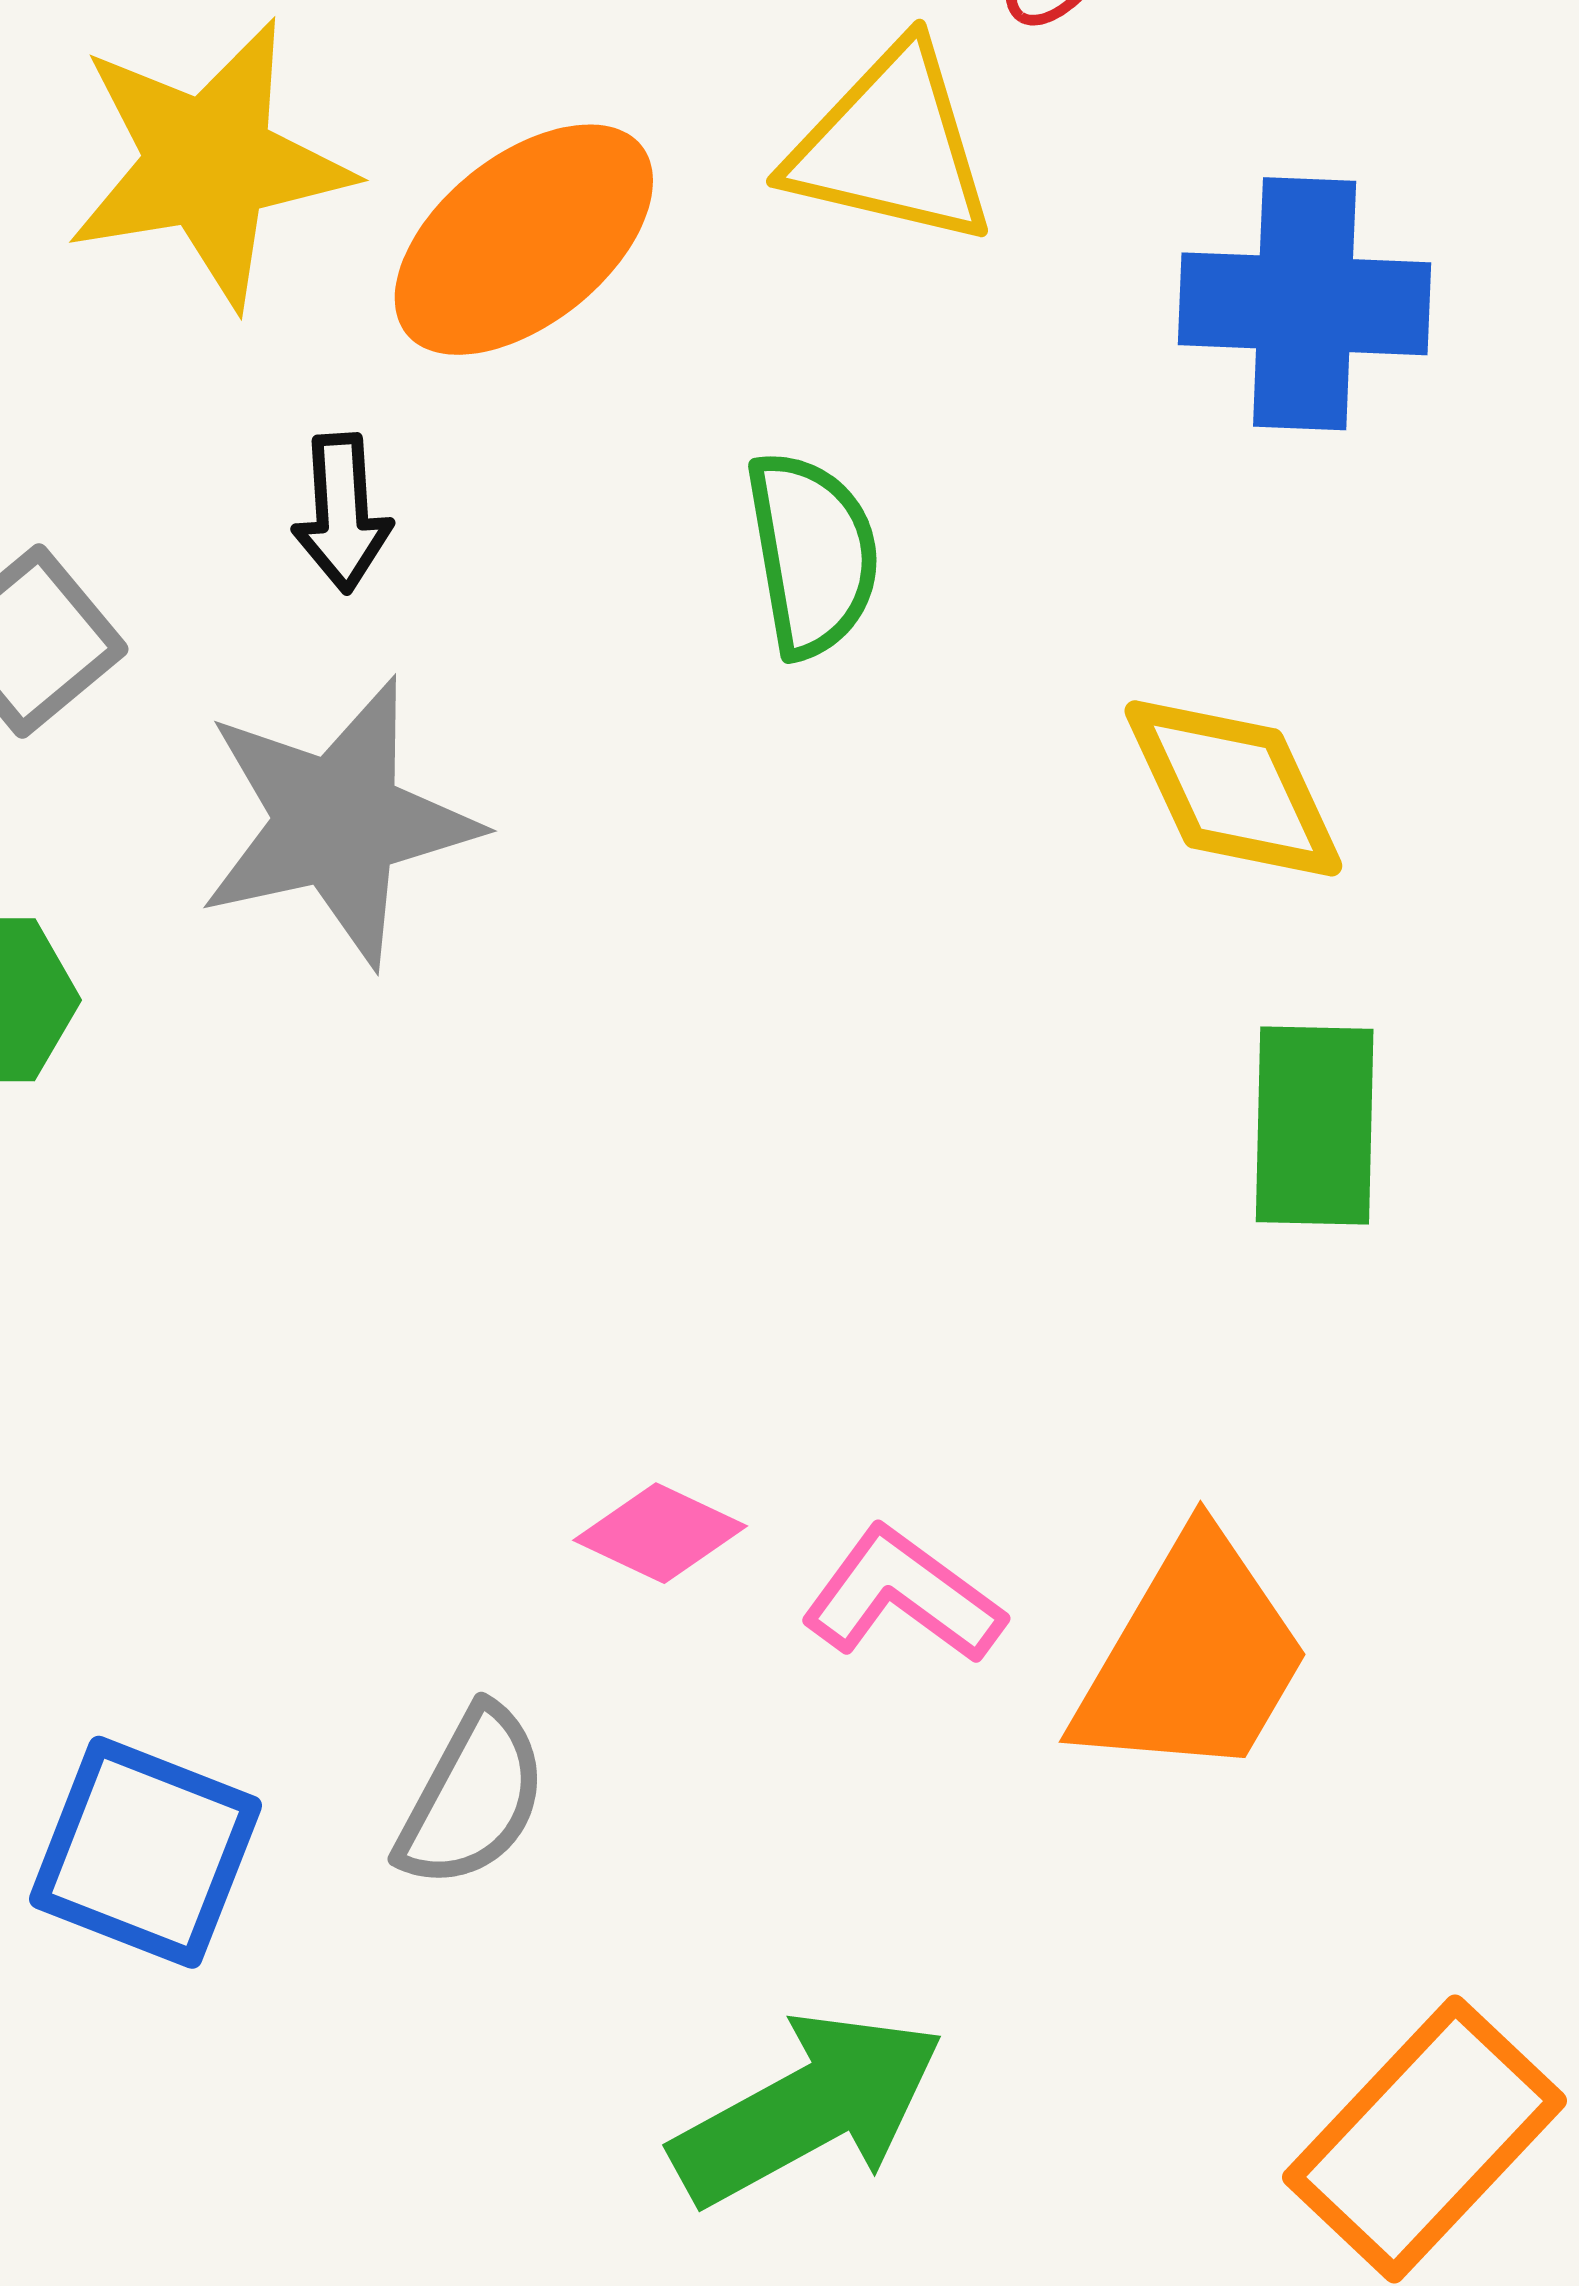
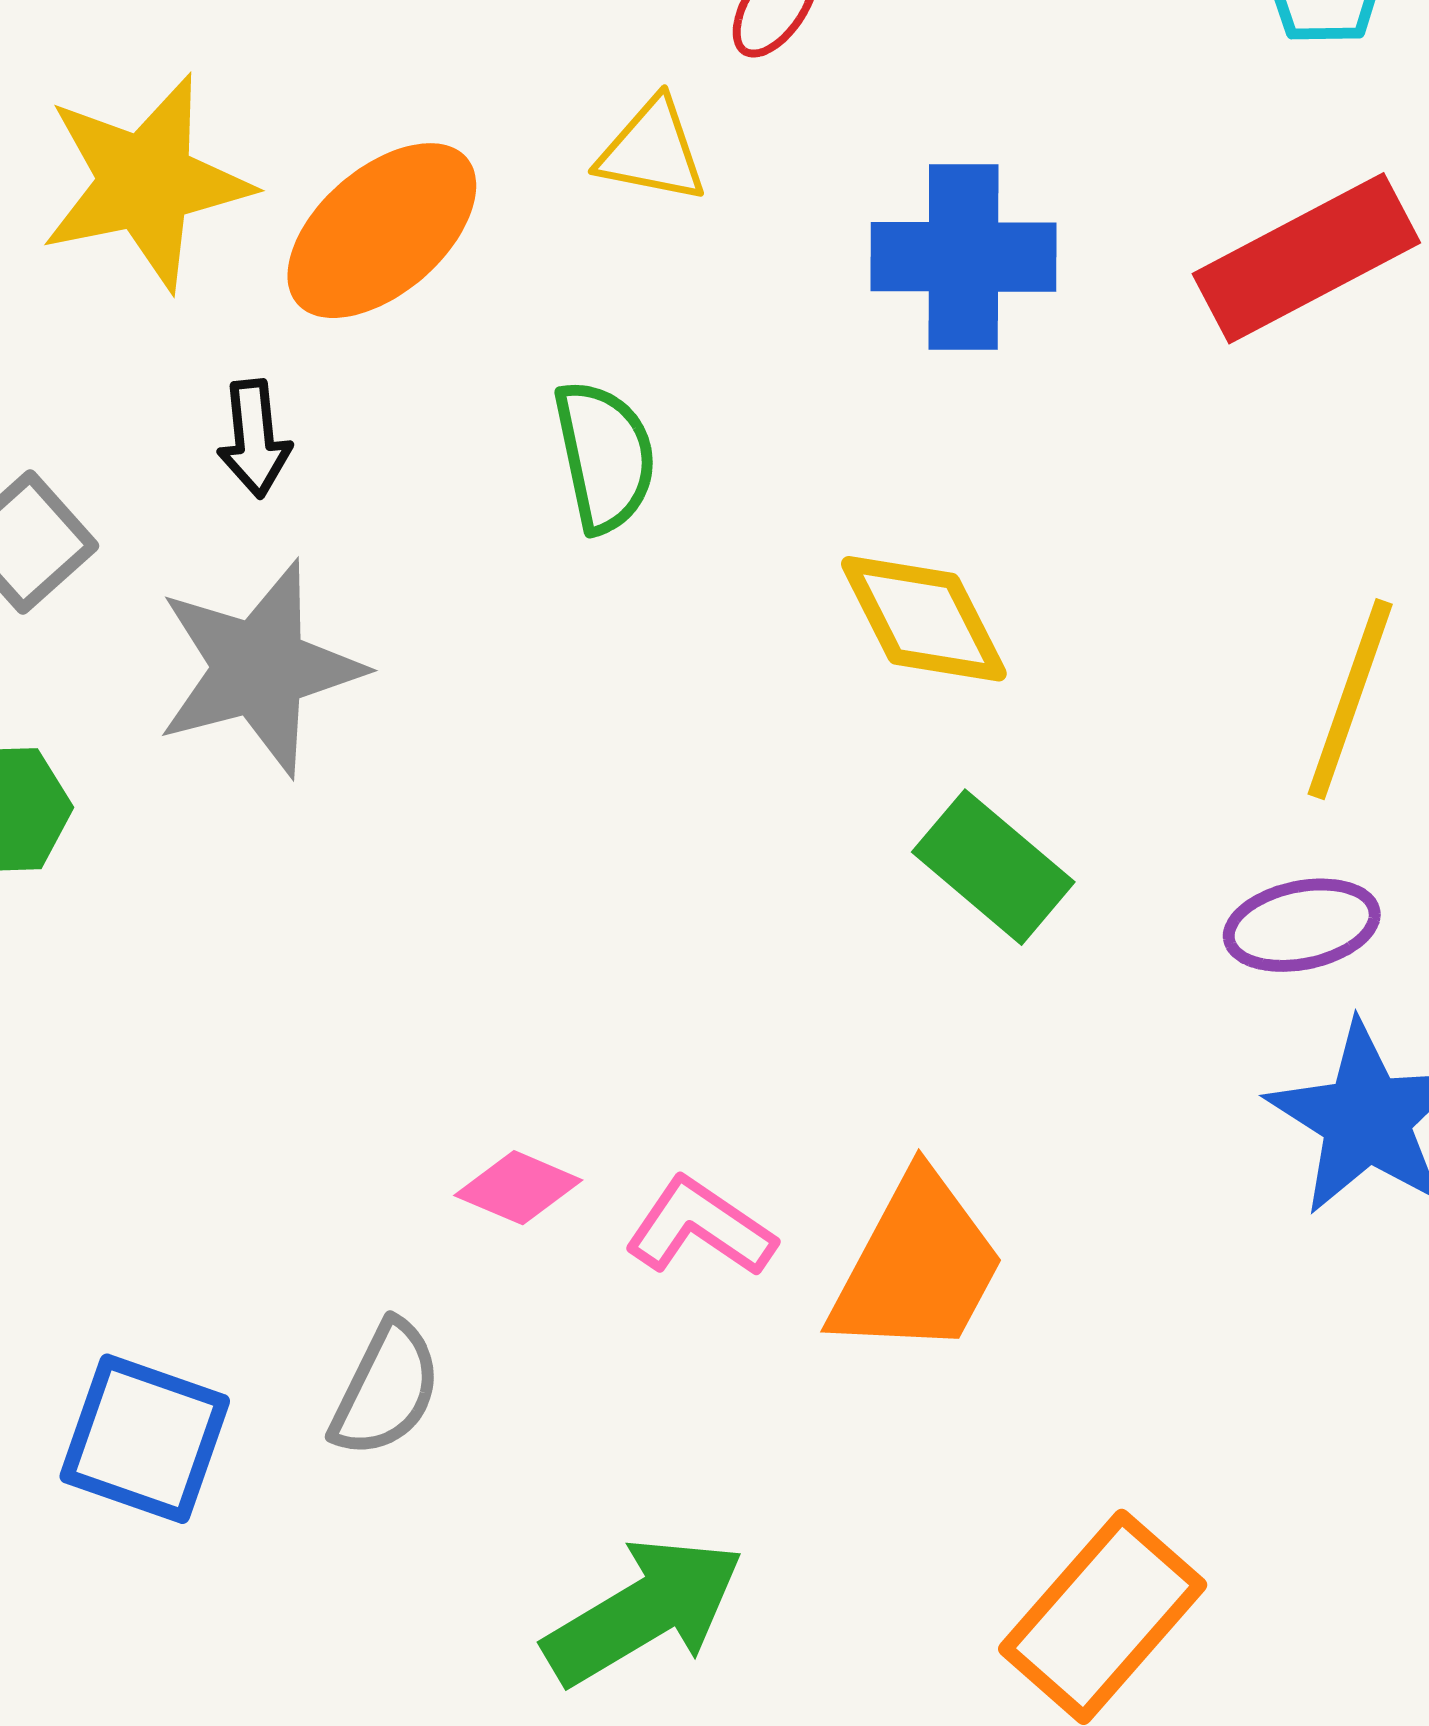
yellow triangle: (891, 146) -> (652, 151), size x0.7
green rectangle: (1315, 1126) -> (993, 867), turned -49

